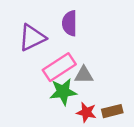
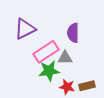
purple semicircle: (70, 23) -> (73, 33), moved

